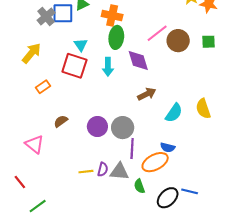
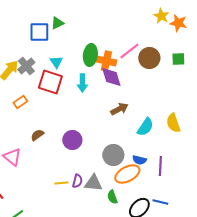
orange cross: (112, 15) -> (106, 61), moved
gray cross: (46, 16) -> (26, 66), moved
gray circle: (123, 128) -> (113, 155), moved
purple line: (132, 148) -> (160, 166), moved

